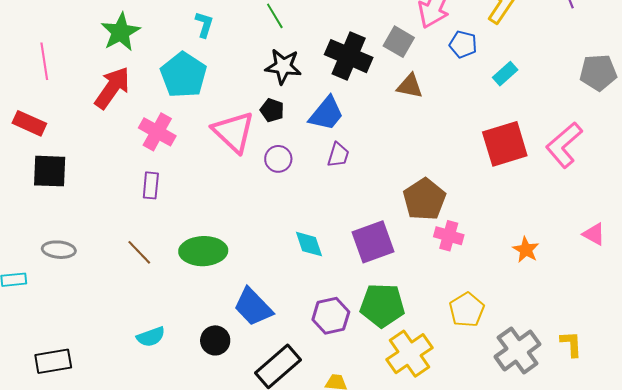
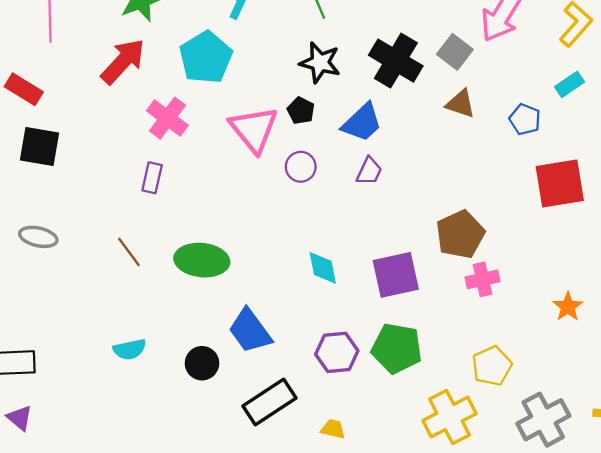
blue pentagon: (463, 44) -> (525, 119), moved
cyan rectangle: (505, 74) -> (570, 84), moved
pink cross: (449, 236) -> (482, 279), turned -36
yellow cross: (409, 354) -> (450, 417), moved

